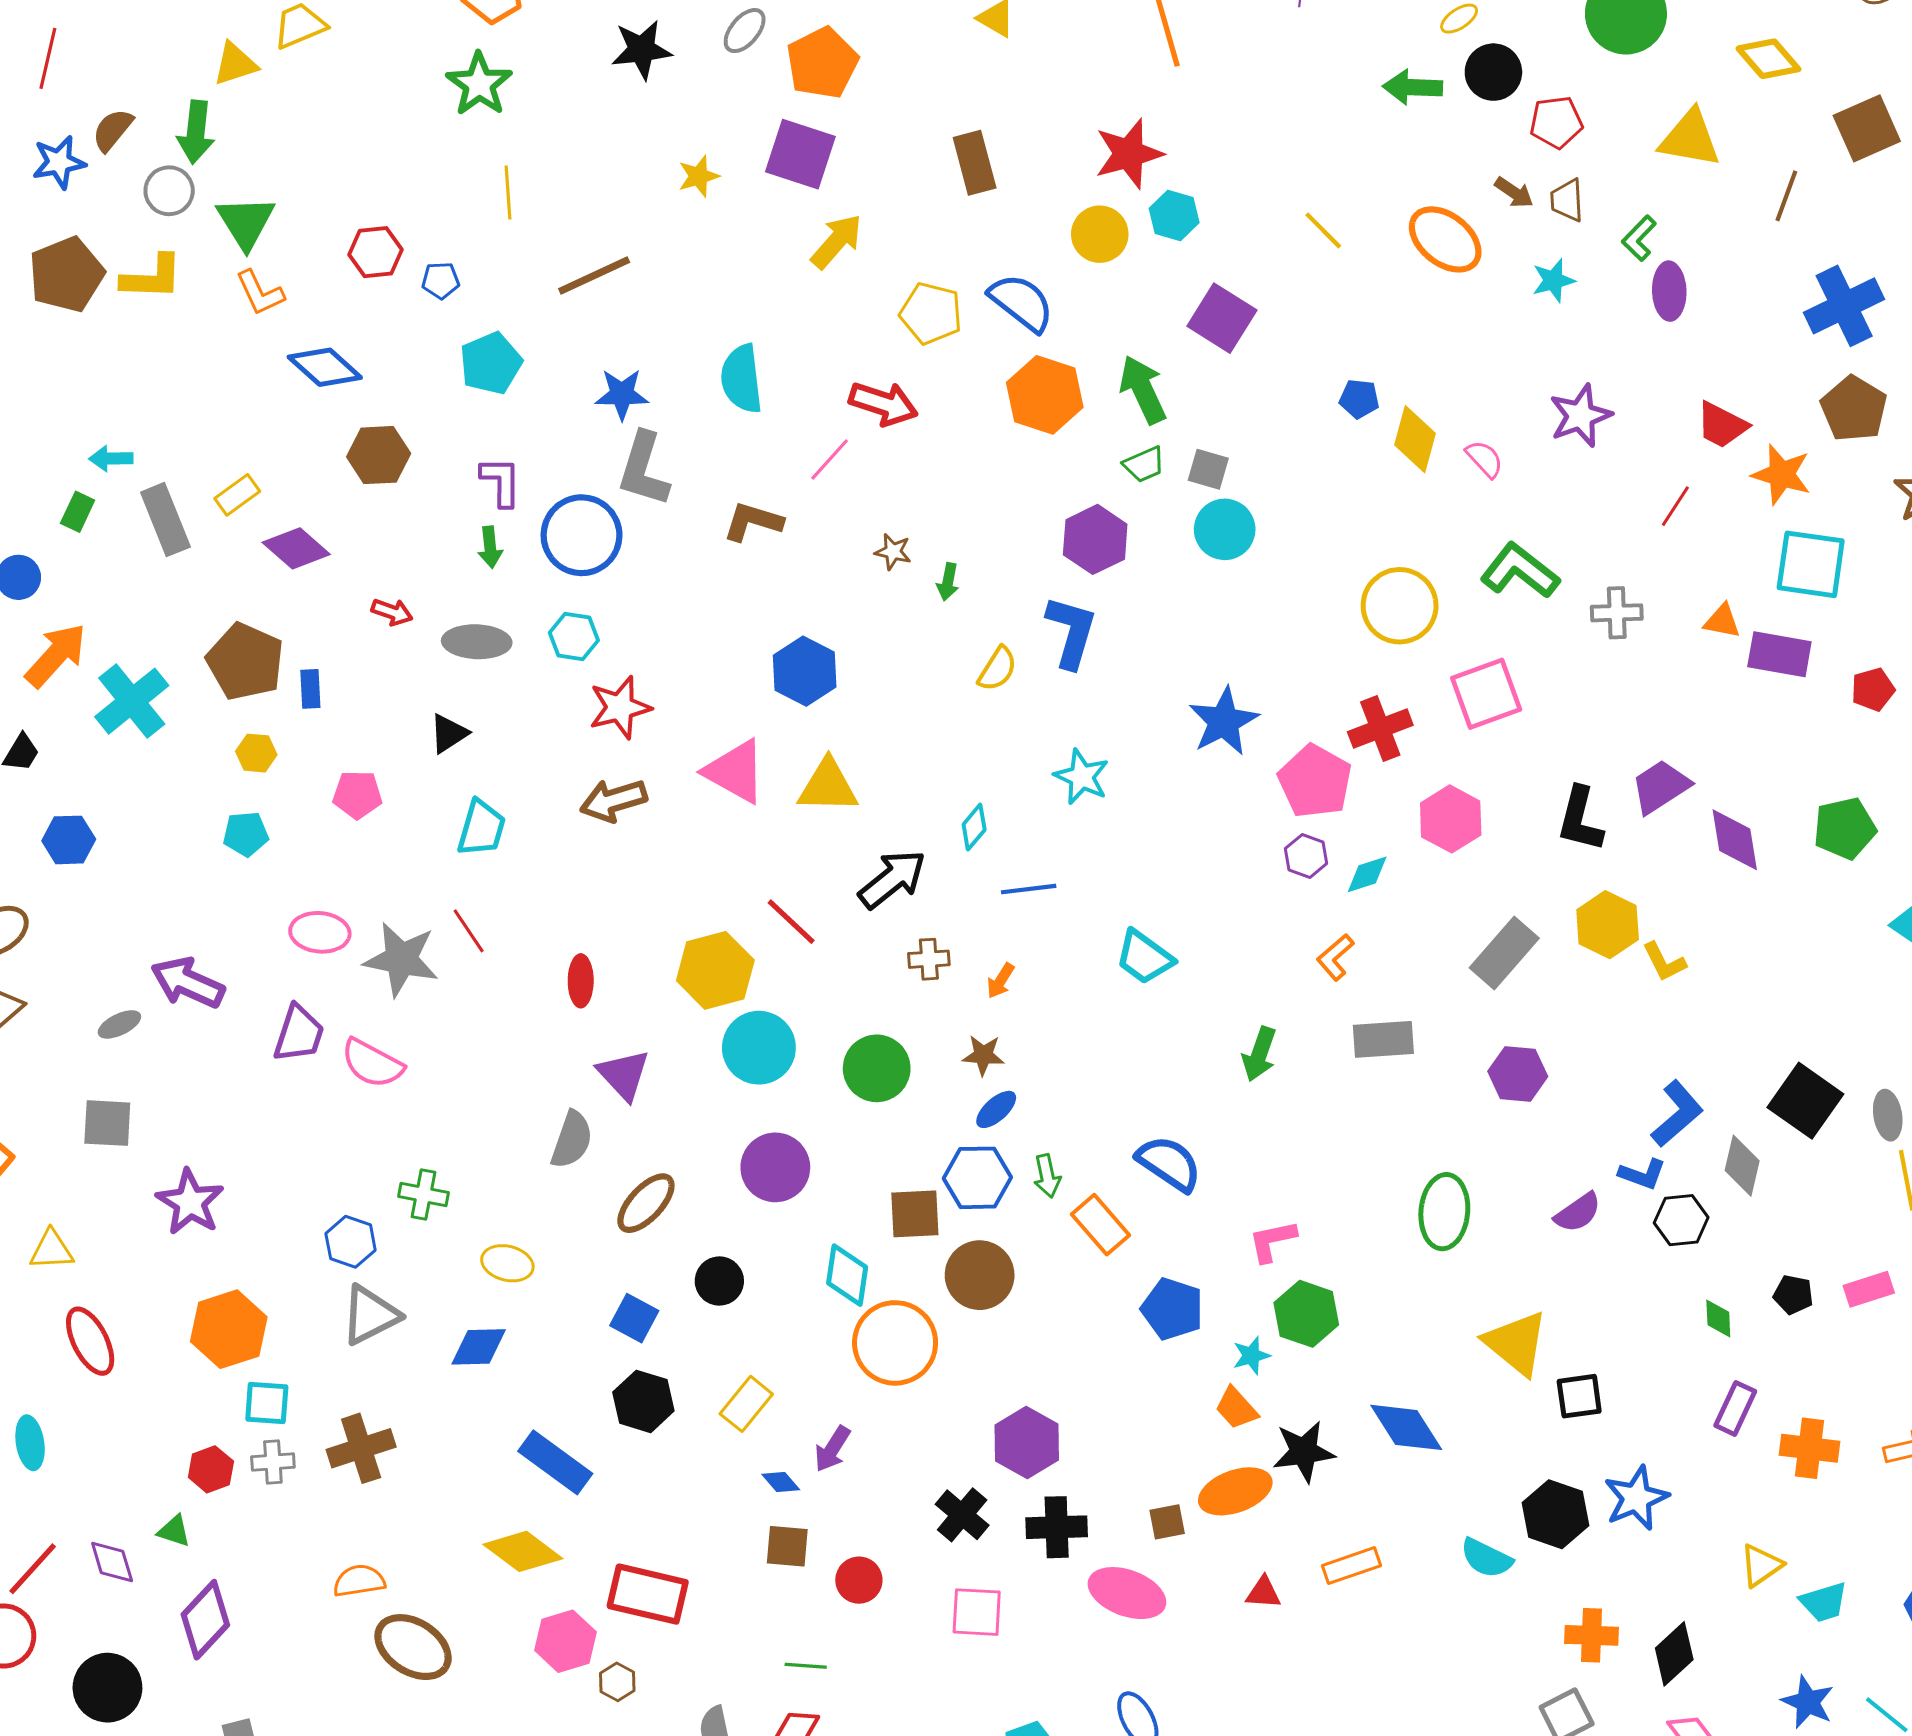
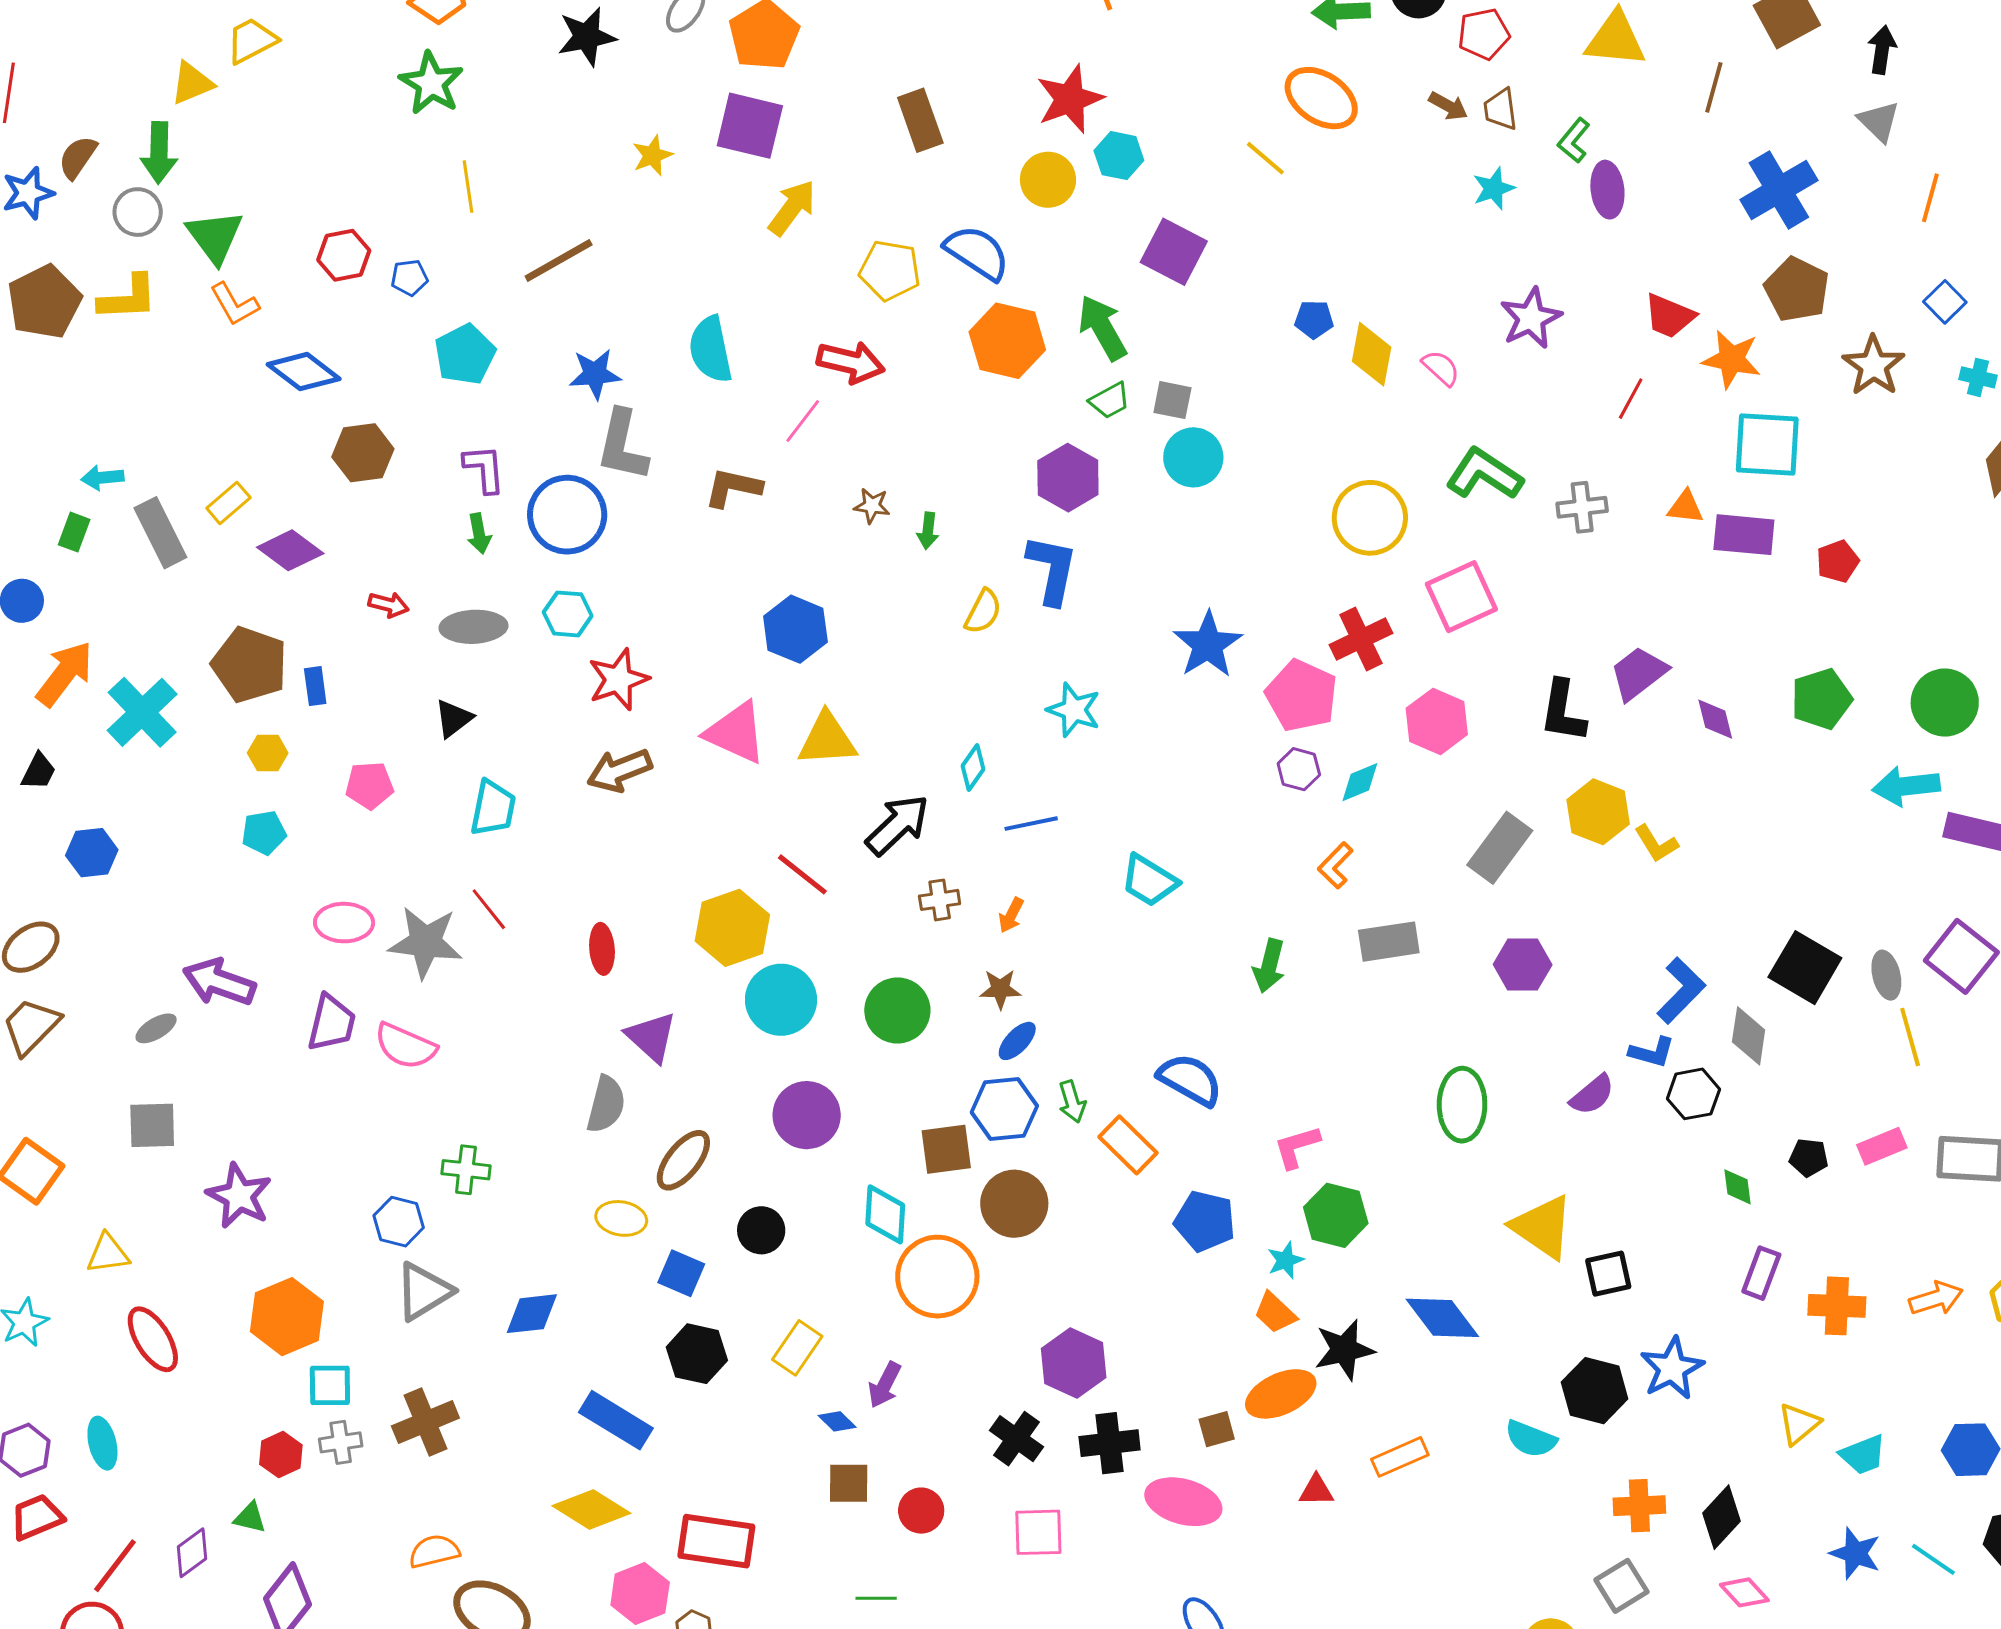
orange ellipse: (1445, 239) -> (1321, 98), moved
purple diamond: (1735, 840) -> (1715, 719), size x0.7
yellow ellipse: (507, 1263) -> (621, 1218), moved
purple diamond: (112, 1562) -> (192, 1553), turned 75

